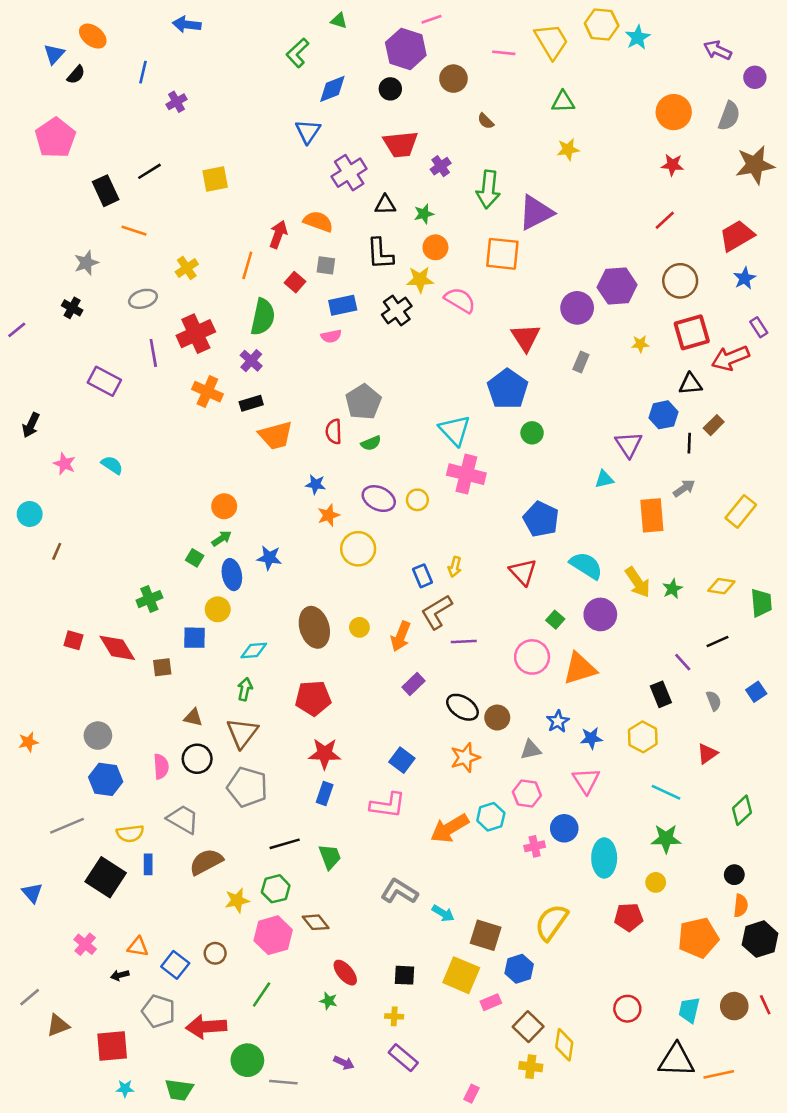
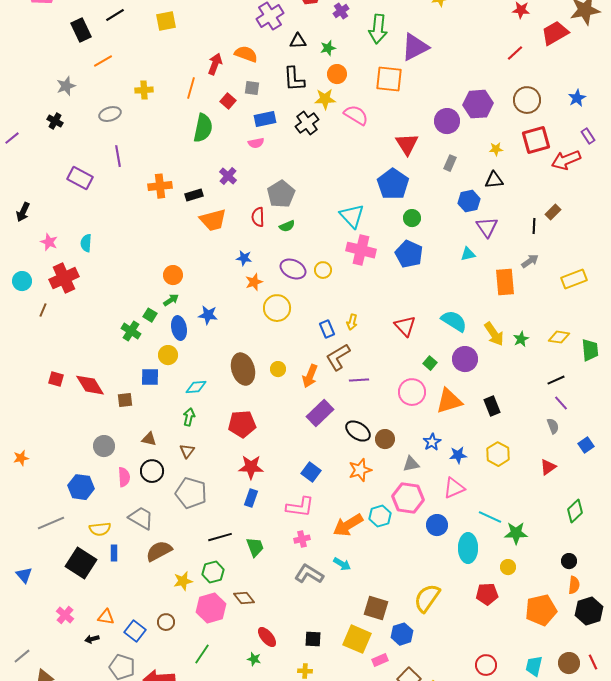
orange line: (134, 231) -> (103, 61), turned -48
red trapezoid: (737, 236) -> (555, 33), moved
yellow cross: (187, 268) -> (144, 90), turned 30
red cross: (196, 334) -> (64, 278), moved
purple cross: (251, 361) -> (228, 176), moved
black triangle: (690, 384) -> (494, 180), moved
orange cross: (207, 392) -> (160, 186), turned -30
blue hexagon: (663, 415) -> (469, 201), moved
cyan semicircle: (112, 465) -> (86, 243), turned -120
yellow rectangle: (741, 511) -> (574, 279), turned 30
blue pentagon: (541, 519) -> (409, 254), moved
green cross: (149, 599) -> (131, 331), moved, turned -36
purple line: (683, 662) -> (561, 403), moved
purple rectangle: (414, 684) -> (320, 413), size x1.5
blue square: (756, 692) -> (586, 445), moved
black rectangle: (661, 694) -> (492, 406), moved
brown triangle: (242, 733) -> (187, 451), size x0.6
gray circle: (98, 736) -> (104, 446), moved
pink triangle: (586, 781) -> (454, 488), turned 40
cyan line: (666, 792) -> (490, 517), moved
pink hexagon: (527, 794) -> (408, 498), size x1.4
pink cross: (535, 846) -> (302, 539), moved
cyan arrow: (443, 913) -> (342, 564), moved

